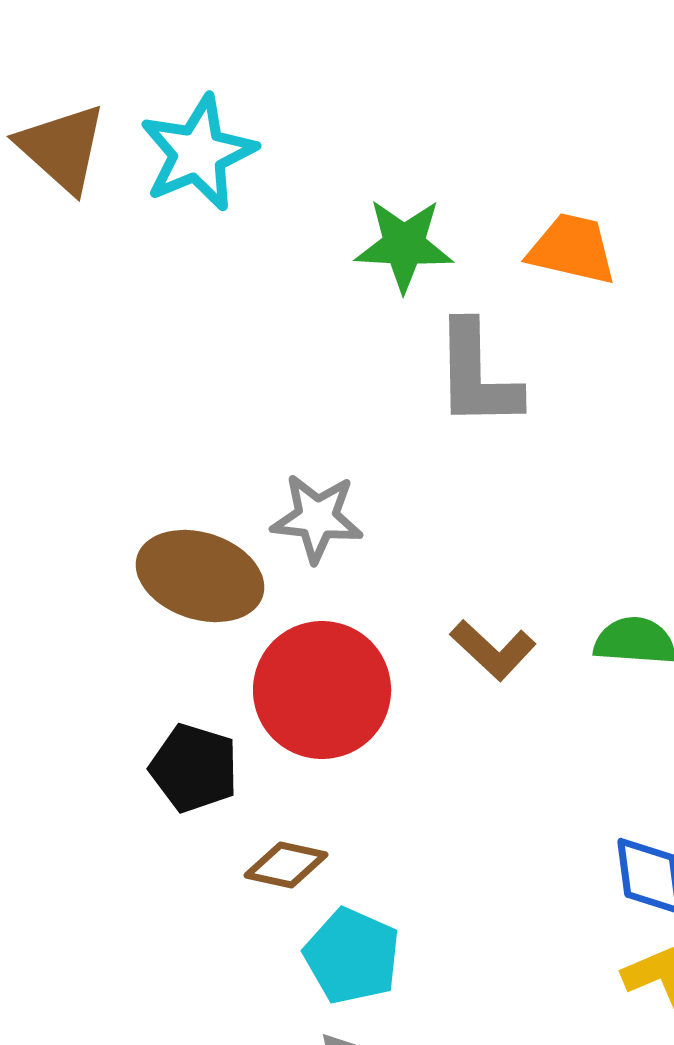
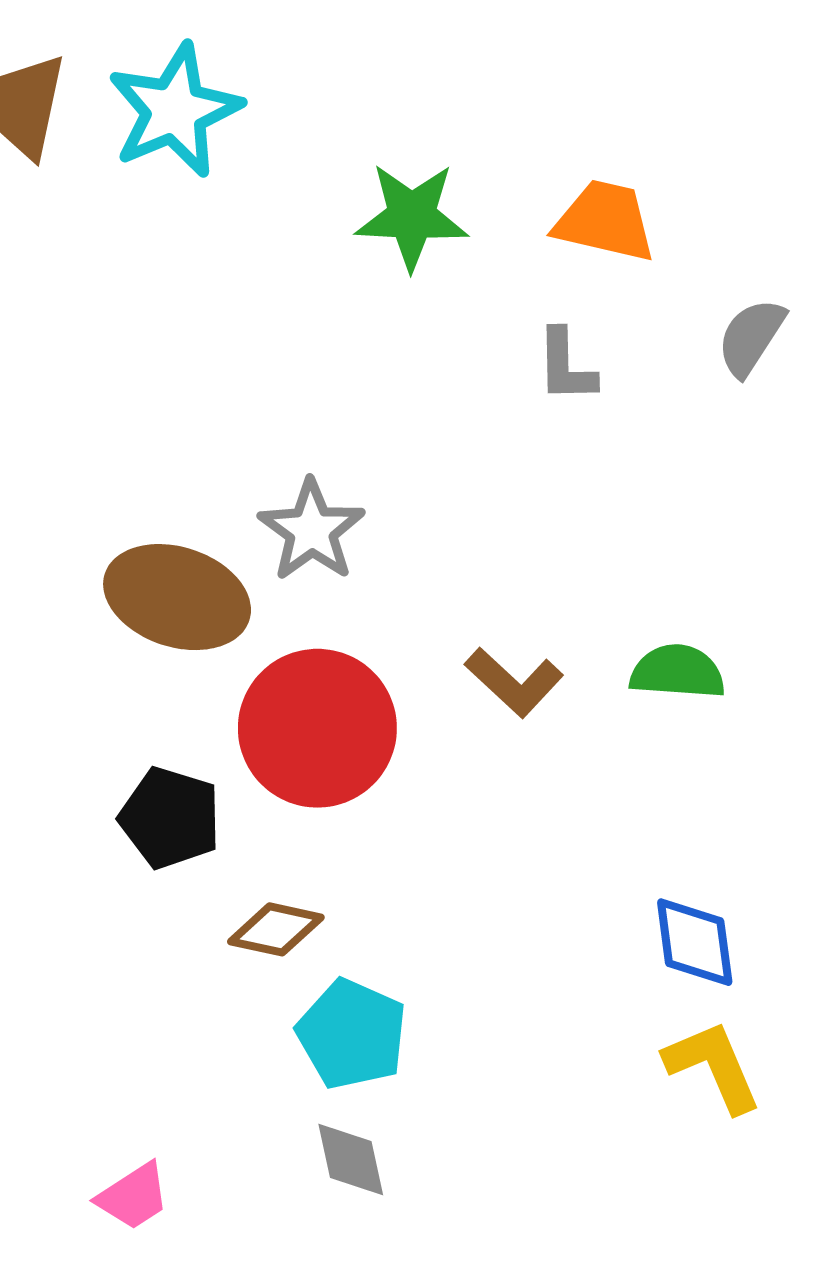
gray L-shape: (477, 375) -> (566, 366), moved, size x0.6
gray star: (317, 518) -> (312, 530), turned 30

